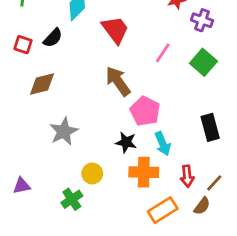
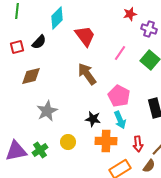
red square: (23, 45) -> (17, 47), turned -32
pink pentagon: (145, 111) -> (119, 96), moved
purple triangle: (22, 186) -> (16, 151), size x1.6
green cross: (72, 199) -> (40, 150), moved

